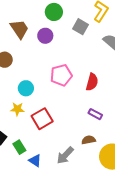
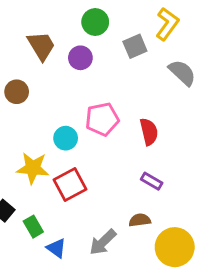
gray square: (81, 27) -> (135, 46), turned 35
red semicircle: (92, 82) -> (149, 132), turned -30
cyan circle: (26, 88) -> (66, 138), moved
yellow star: (17, 109) -> (33, 168), size x1.5

